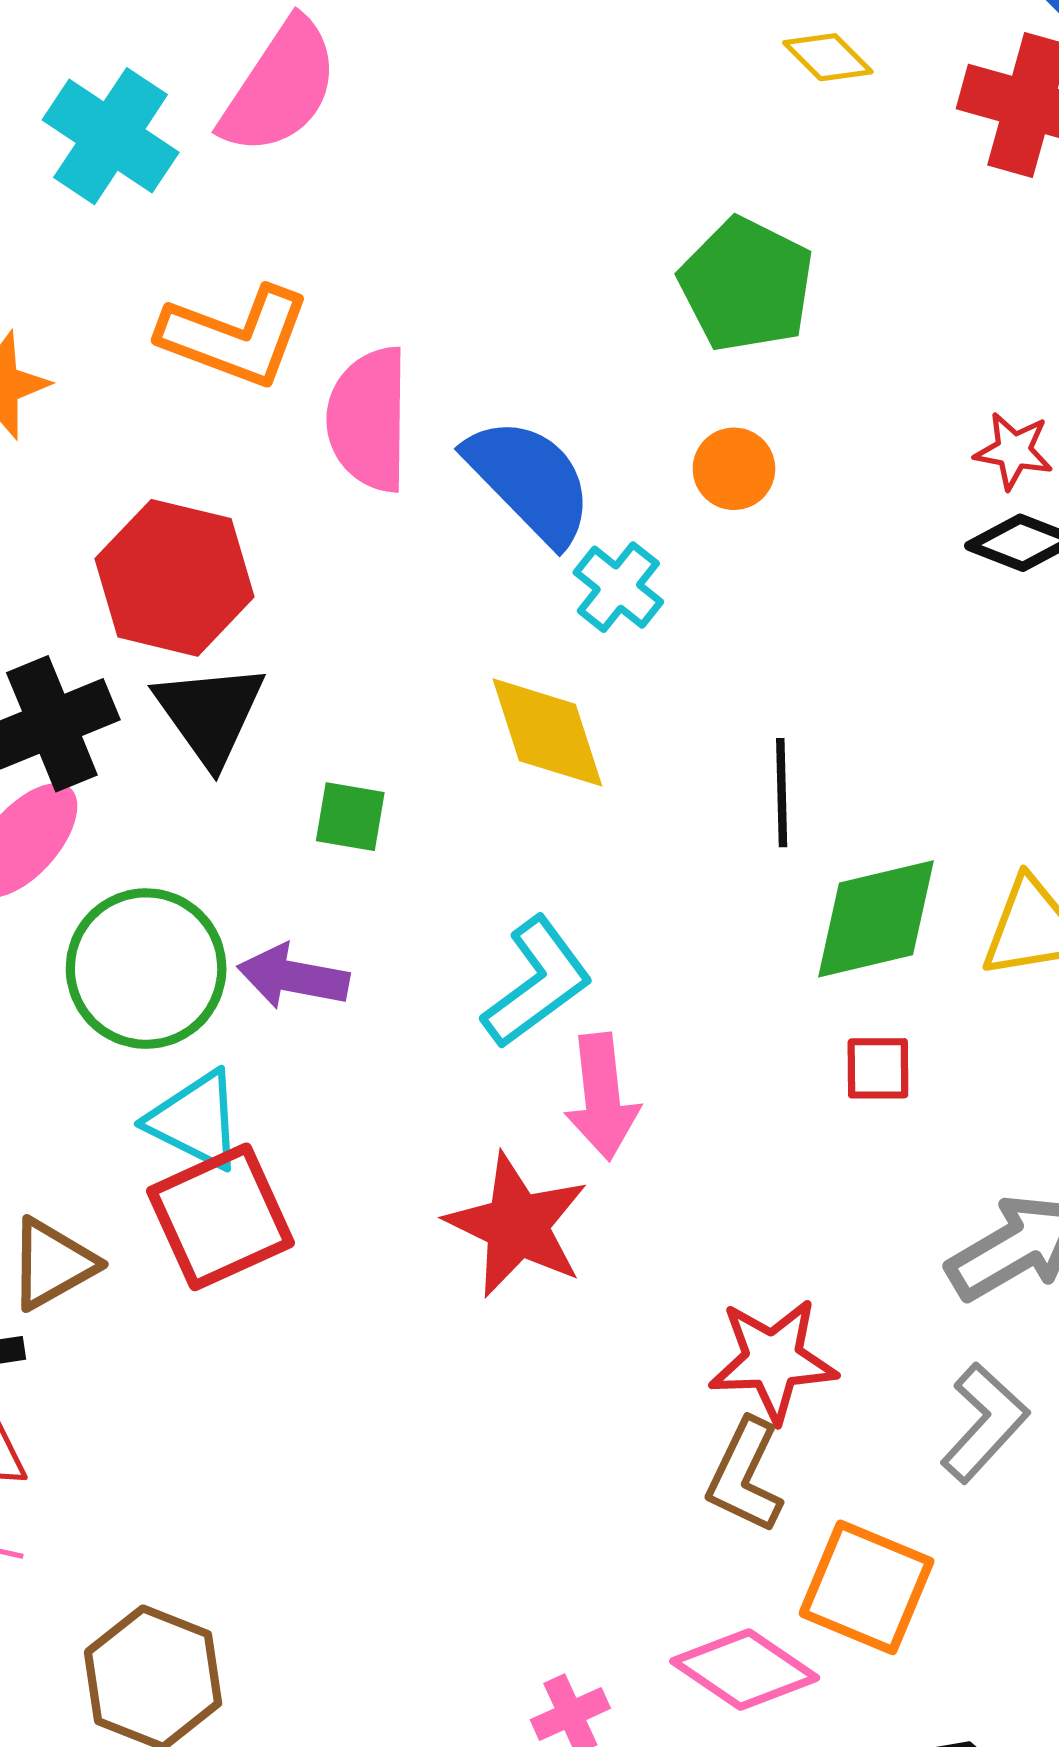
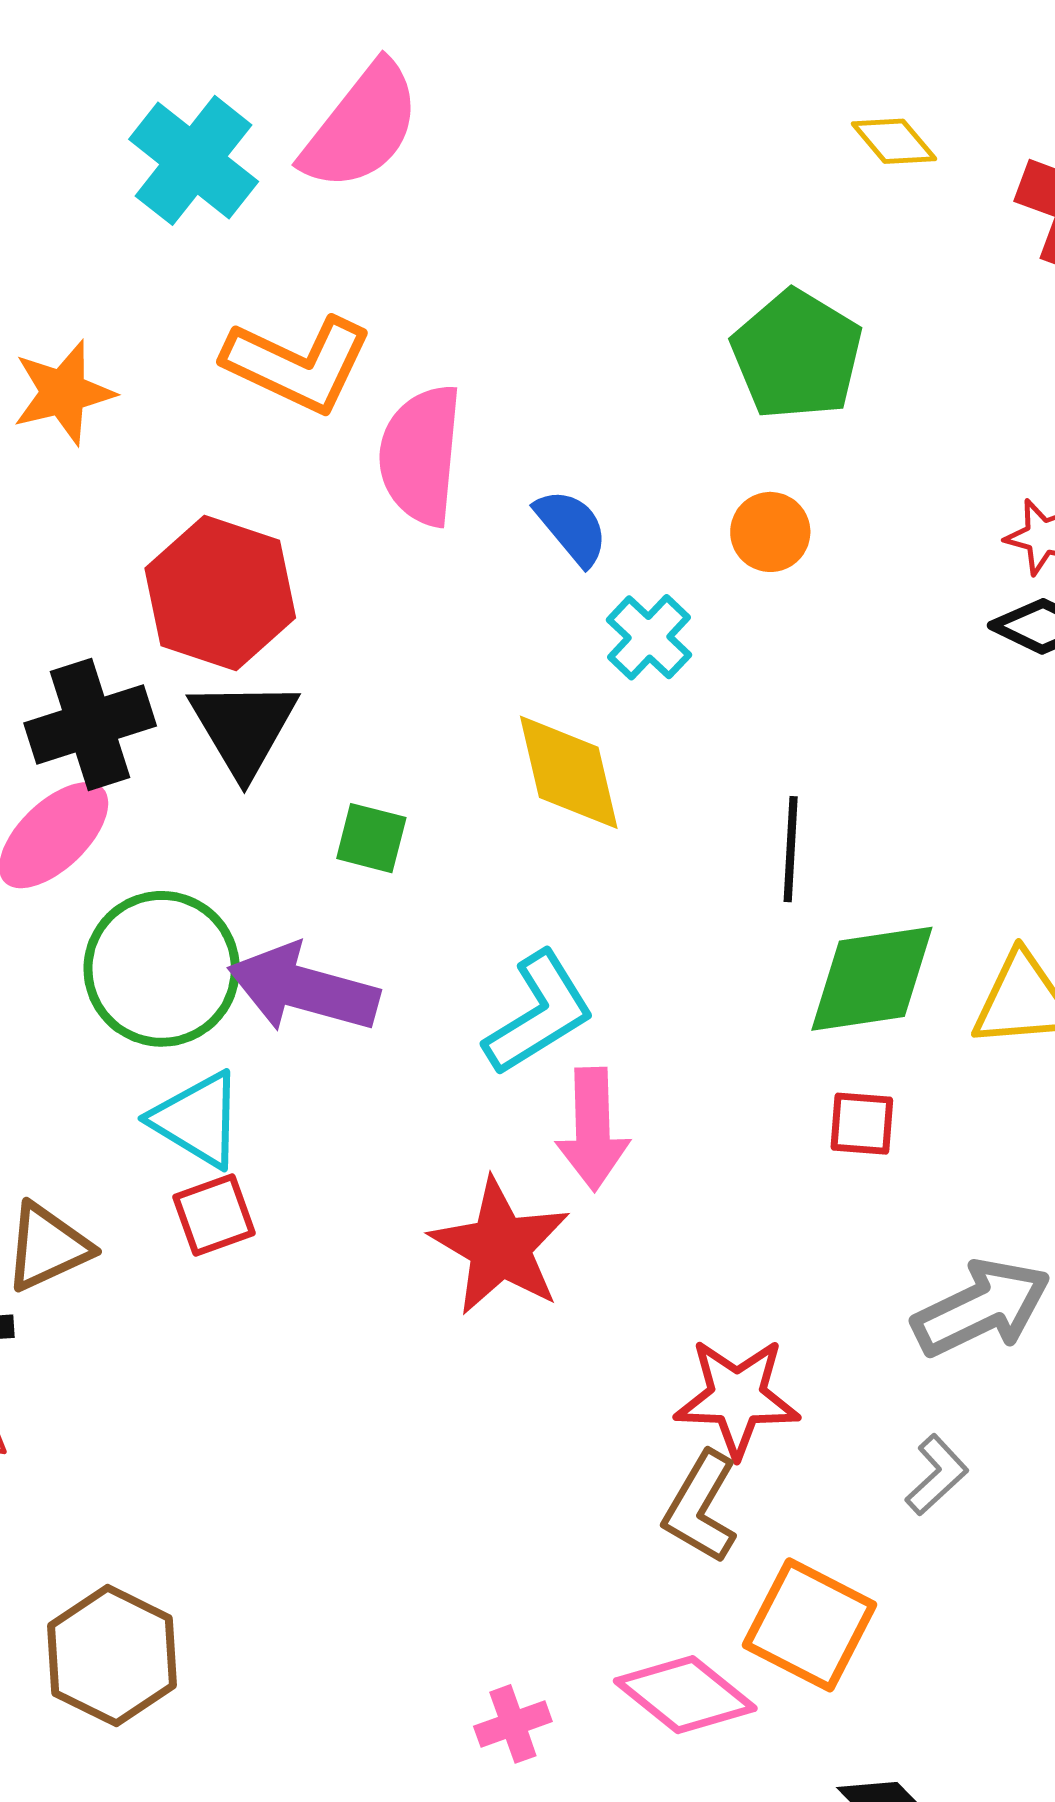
blue semicircle: (530, 481) -> (572, 527), size x0.6
purple arrow: (293, 977) -> (303, 988), size x1.4
red square: (221, 1217) -> (214, 1215), size x0.6
gray L-shape: (985, 1423) -> (937, 1475), size x0.7

